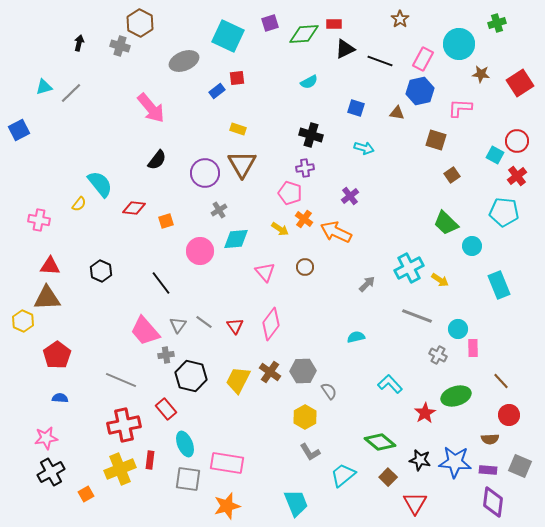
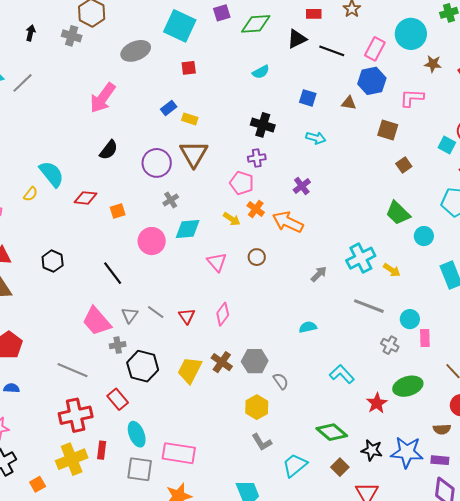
red rectangle: (334, 24) -> (314, 14), moved
blue rectangle: (217, 91) -> (169, 108), moved
pink arrow: (151, 108) -> (103, 98), turned 76
pink diamond: (271, 324) -> (223, 314), size x0.7

